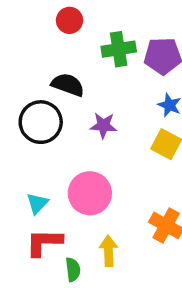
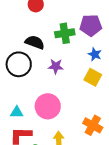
green cross: (119, 49) -> (65, 33), moved
cyan triangle: (37, 203) -> (17, 112), turned 48

